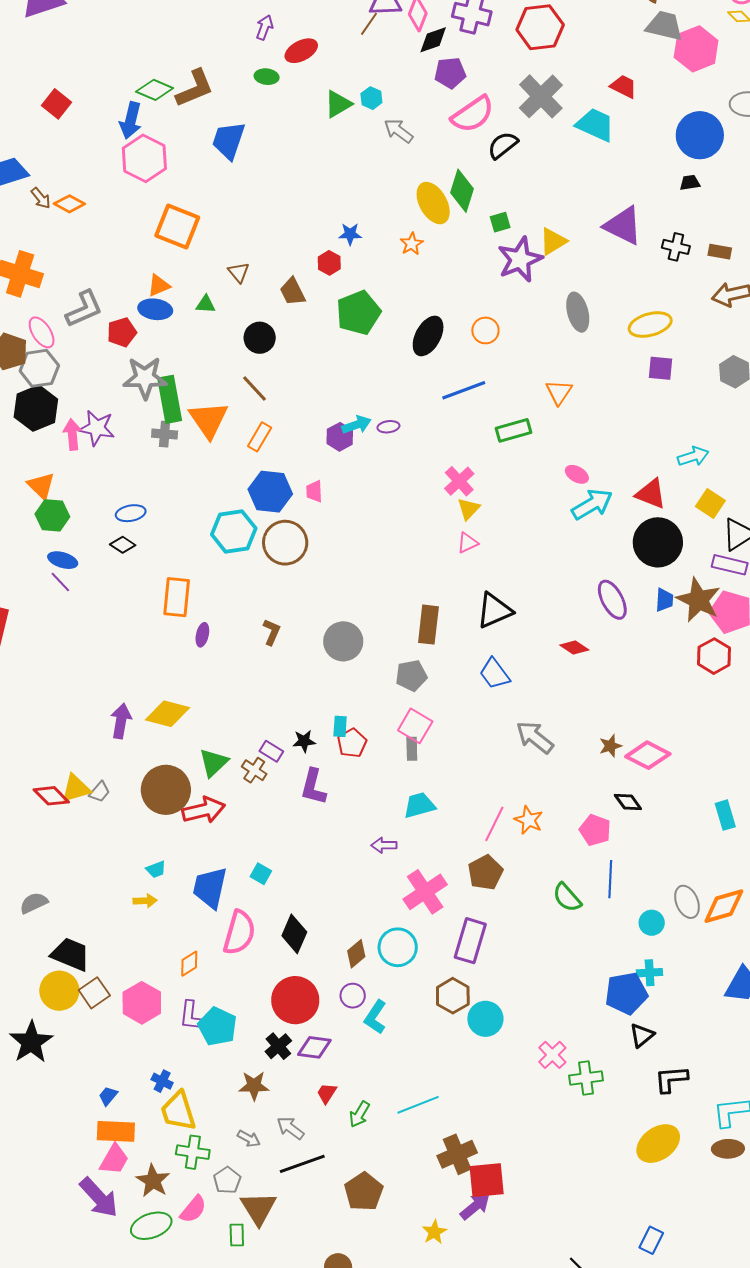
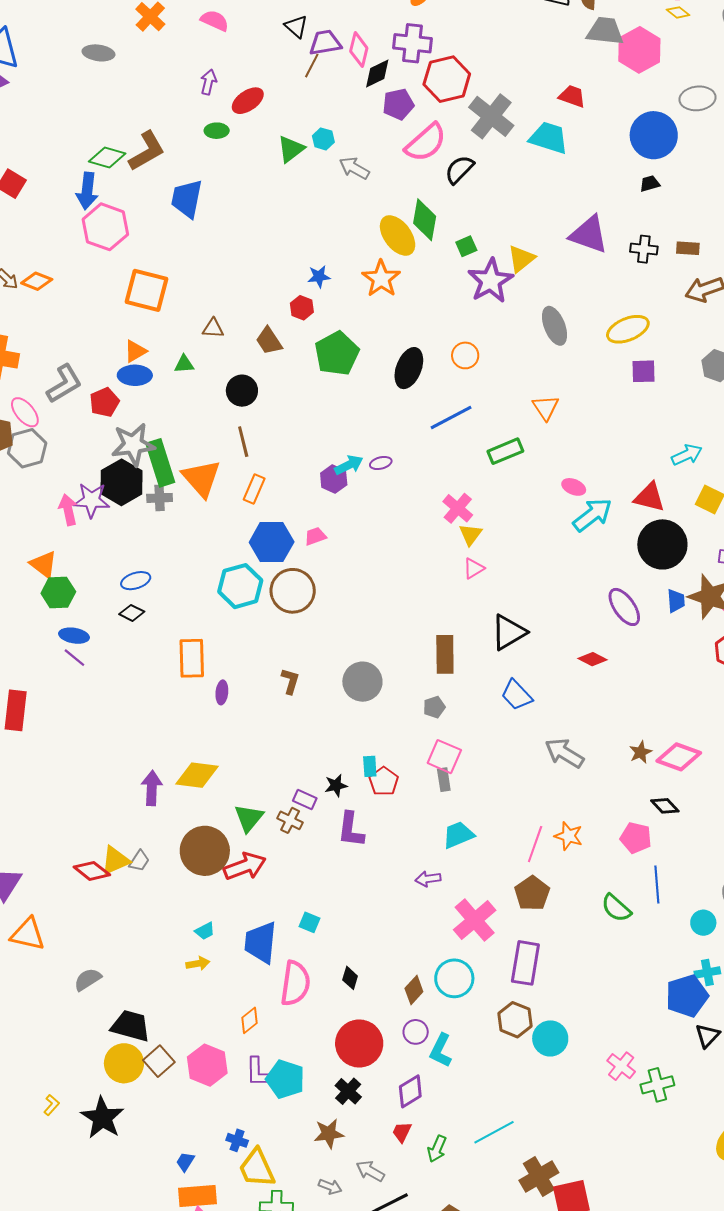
red hexagon: (540, 27) -> (447, 79), moved
orange star: (412, 244) -> (381, 279), size x1.6
brown triangle: (239, 272) -> (213, 328), turned -40
brown line: (255, 388) -> (243, 442), turned 36
black hexagon: (36, 408) -> (121, 482), moved
pink trapezoid: (314, 491) -> (315, 536), turned 80
gray pentagon: (411, 676) -> (434, 707), size x0.7
black diamond: (294, 934) -> (350, 978), size x0.6
purple diamond: (314, 1047) -> (410, 1091), moved, turned -32

